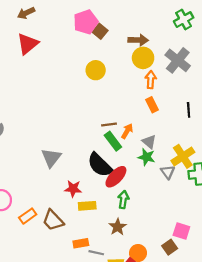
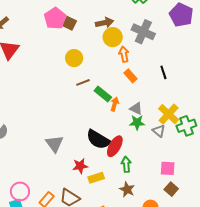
brown line: (109, 125) -> (83, 82), moved
green rectangle: (113, 141) -> (103, 94), moved
pink square: (181, 231) -> (168, 168), moved
brown square: (170, 247) -> (171, 189), moved

